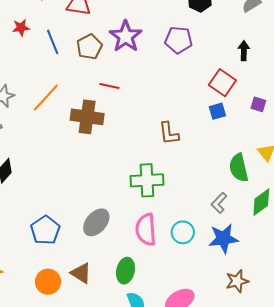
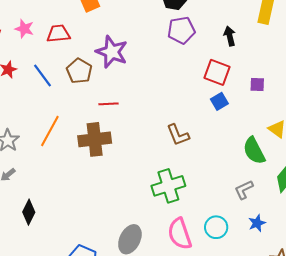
purple pentagon: (179, 40) -> (181, 30), moved
gray L-shape: (219, 203) -> (244, 190), turned 35
blue star: (223, 239) -> (257, 223), size x0.6

